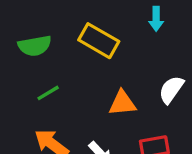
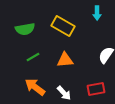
orange triangle: (122, 103) -> (65, 60), moved

